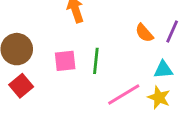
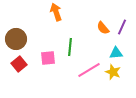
pink square: (65, 61) -> (48, 58), moved

